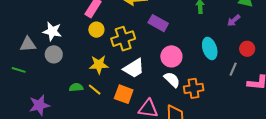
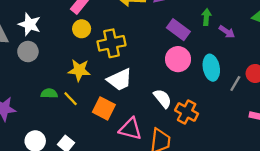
purple arrow: (234, 20) -> (227, 32), moved, turned -112
purple rectangle: (158, 23) -> (178, 30), moved
pink circle: (171, 56) -> (178, 59), moved
gray line: (233, 69) -> (235, 83), moved
orange cross: (194, 88) -> (187, 112), turned 30

